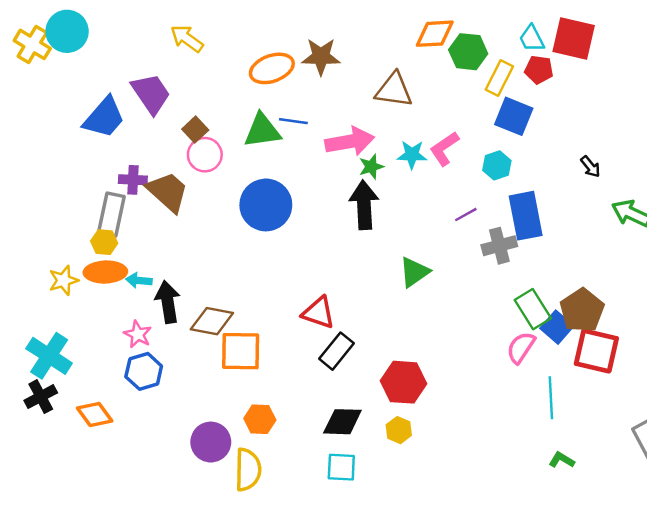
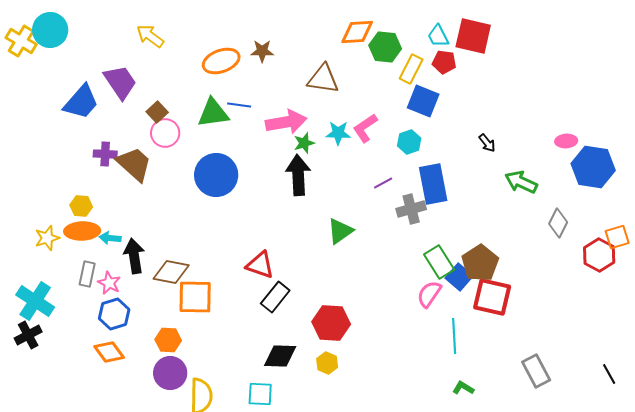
brown star: (321, 56) -> (262, 51), size x0.7
gray rectangle: (111, 215) -> (87, 274), moved, size x0.7
orange diamond: (95, 415) -> (109, 352), moved
orange hexagon: (260, 419) -> (168, 340), moved
cyan square: (341, 467) -> (260, 394), moved

